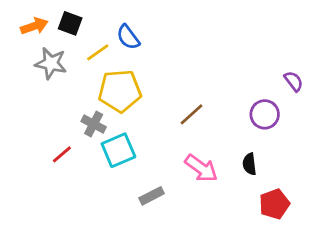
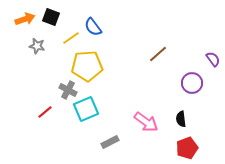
gray star: (51, 63) -> (37, 46), size x0.7
brown line: (192, 114) -> (158, 54), moved
red pentagon: (274, 204) -> (187, 148), moved

